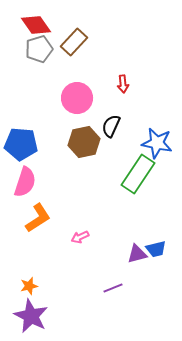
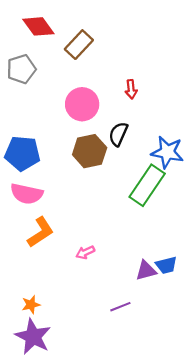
gray pentagon: (39, 49) -> (21, 69), moved
pink semicircle: (25, 182) -> (27, 194), turned 84

